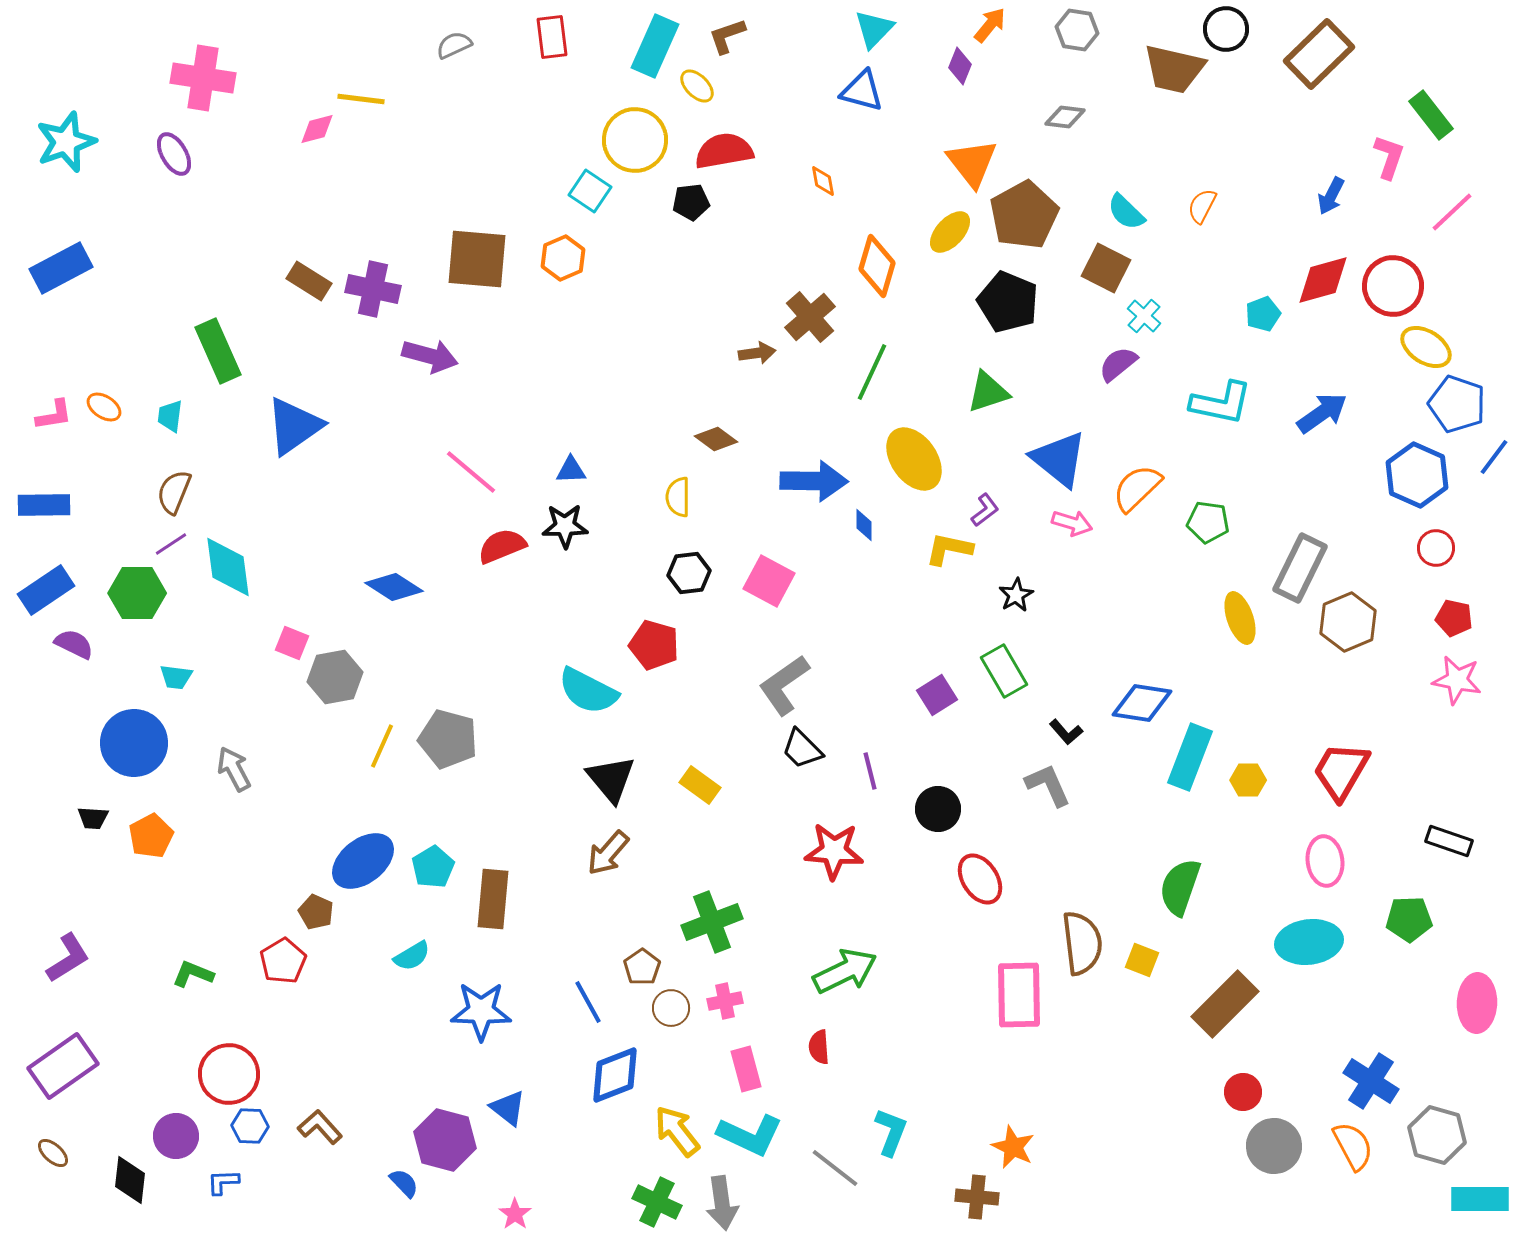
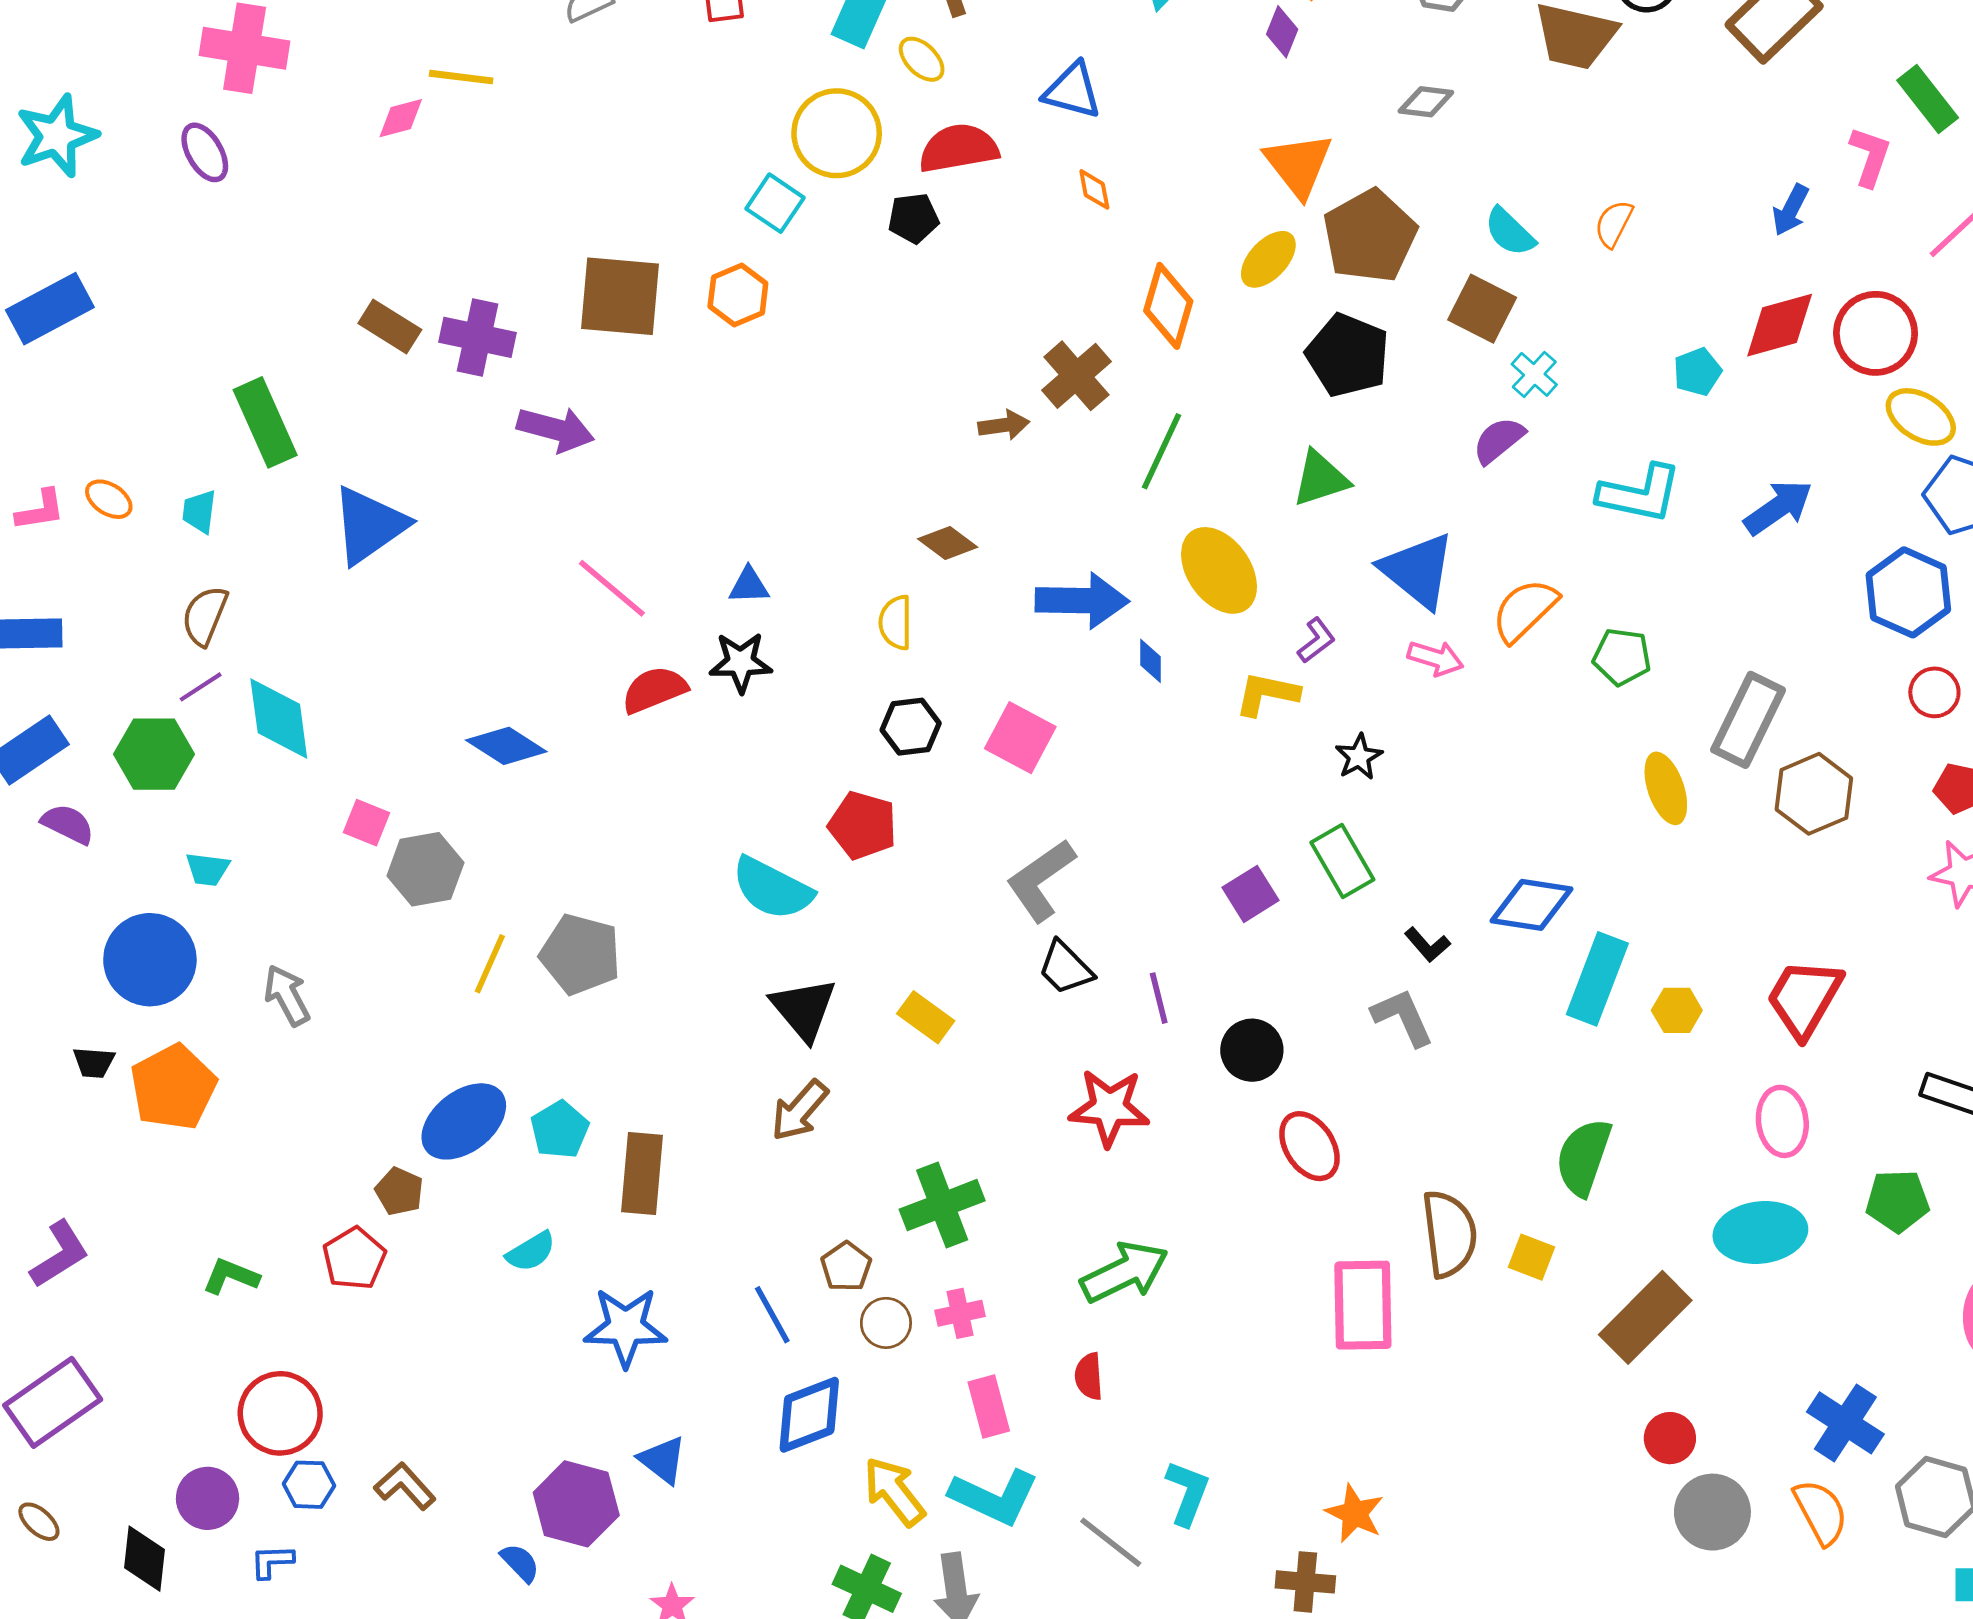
blue triangle: (862, 91) -> (1072, 91), moved
orange pentagon: (151, 836) -> (173, 1087), size x1.4

